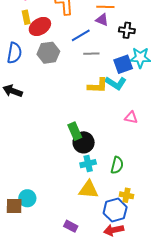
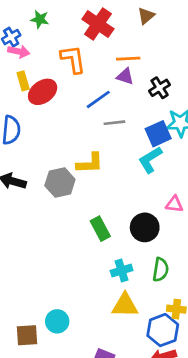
black cross: (127, 30) -> (160, 88), turned -35
gray hexagon: (48, 53) -> (60, 182), moved
cyan L-shape: (116, 83) -> (150, 160), turned 120
yellow L-shape: (98, 86) -> (90, 163), moved
black circle: (84, 142) -> (145, 227), moved
cyan circle: (27, 198) -> (57, 321), moved

